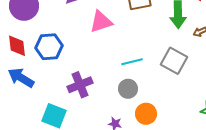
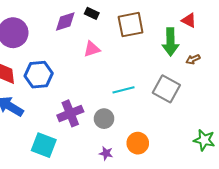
pink triangle: (101, 22) -> (92, 49), size x0.7
gray circle: (128, 89) -> (104, 119), moved

